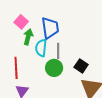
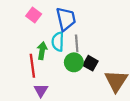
green arrow: (28, 37) -> (42, 51), moved
black square: (81, 66) -> (90, 63), moved

